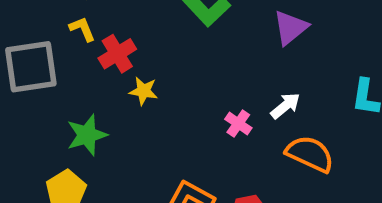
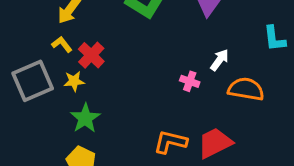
yellow star: (144, 91) -> (74, 81), moved

